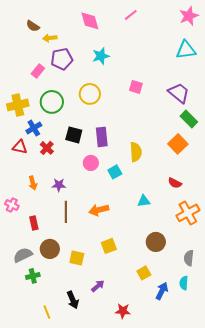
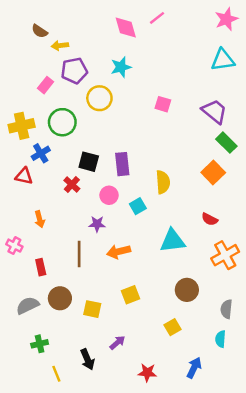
pink diamond: (90, 21) -> (126, 28), moved
yellow circle: (90, 94) -> (99, 98), moved
red cross: (47, 148) -> (72, 184), moved
purple star: (59, 185) -> (97, 224), moved
cyan triangle: (144, 201) -> (172, 241), size x1.6
green cross: (33, 276) -> (40, 344), moved
blue arrow: (162, 291) -> (194, 368), moved

